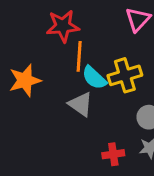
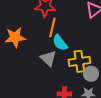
yellow cross: (125, 75) -> (79, 61), moved

